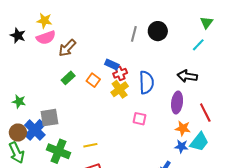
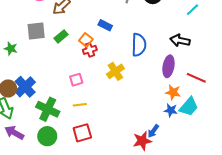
red cross: (120, 73) -> (90, 50), moved
yellow cross: (120, 89) -> (115, 71), moved
green star: (19, 101) -> (11, 49), moved
red line: (205, 113) -> (196, 78), turned -42
gray square: (49, 118) -> (36, 31), moved
pink square: (140, 119) -> (76, 80), moved, turned -32

